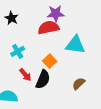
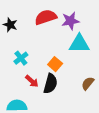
purple star: (56, 14) -> (70, 21), moved
red semicircle: (48, 28) -> (46, 17), moved

